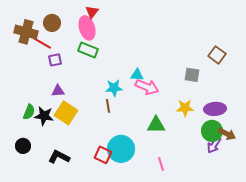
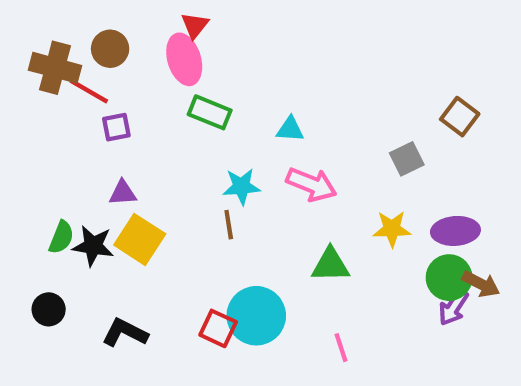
green rectangle: (88, 50) -> (210, 112), moved
cyan triangle: (137, 75) -> (290, 129), moved
gray square: (192, 75) -> (407, 159), turned -35

